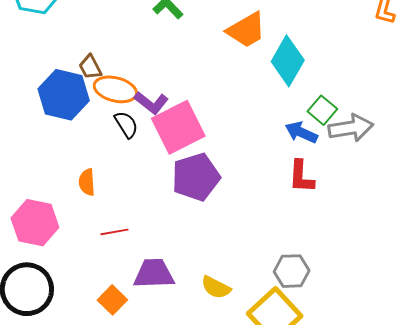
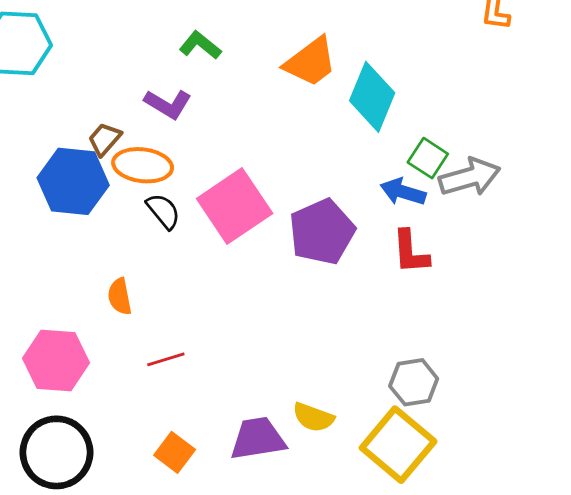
brown trapezoid: (90, 67) -> (105, 139), turned 76
purple L-shape: (151, 103) -> (168, 104), moved
purple pentagon: (196, 177) -> (322, 232), moved
purple trapezoid: (154, 274) -> (258, 439), moved

